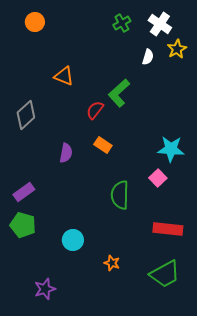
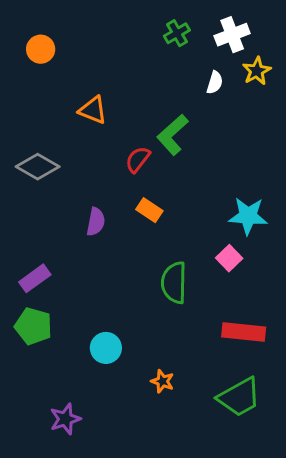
orange circle: (35, 22) -> (41, 49), moved
white cross: (160, 24) -> (232, 35), turned 35
gray diamond: (26, 115) -> (38, 167), turned 72

